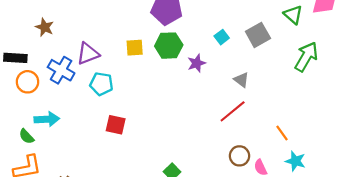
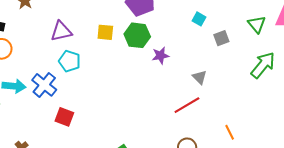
gray square: (258, 35) -> (221, 38), size x0.7
cyan square: (222, 37) -> (199, 19), moved, turned -32
blue cross: (61, 70) -> (44, 85), moved
red square: (116, 125) -> (64, 117), moved

